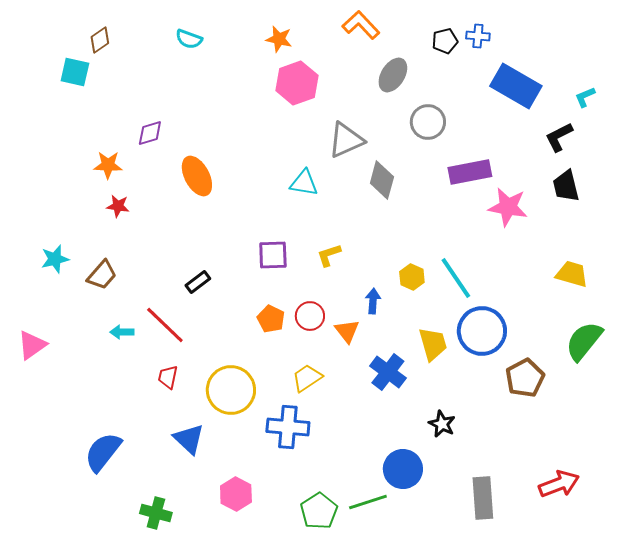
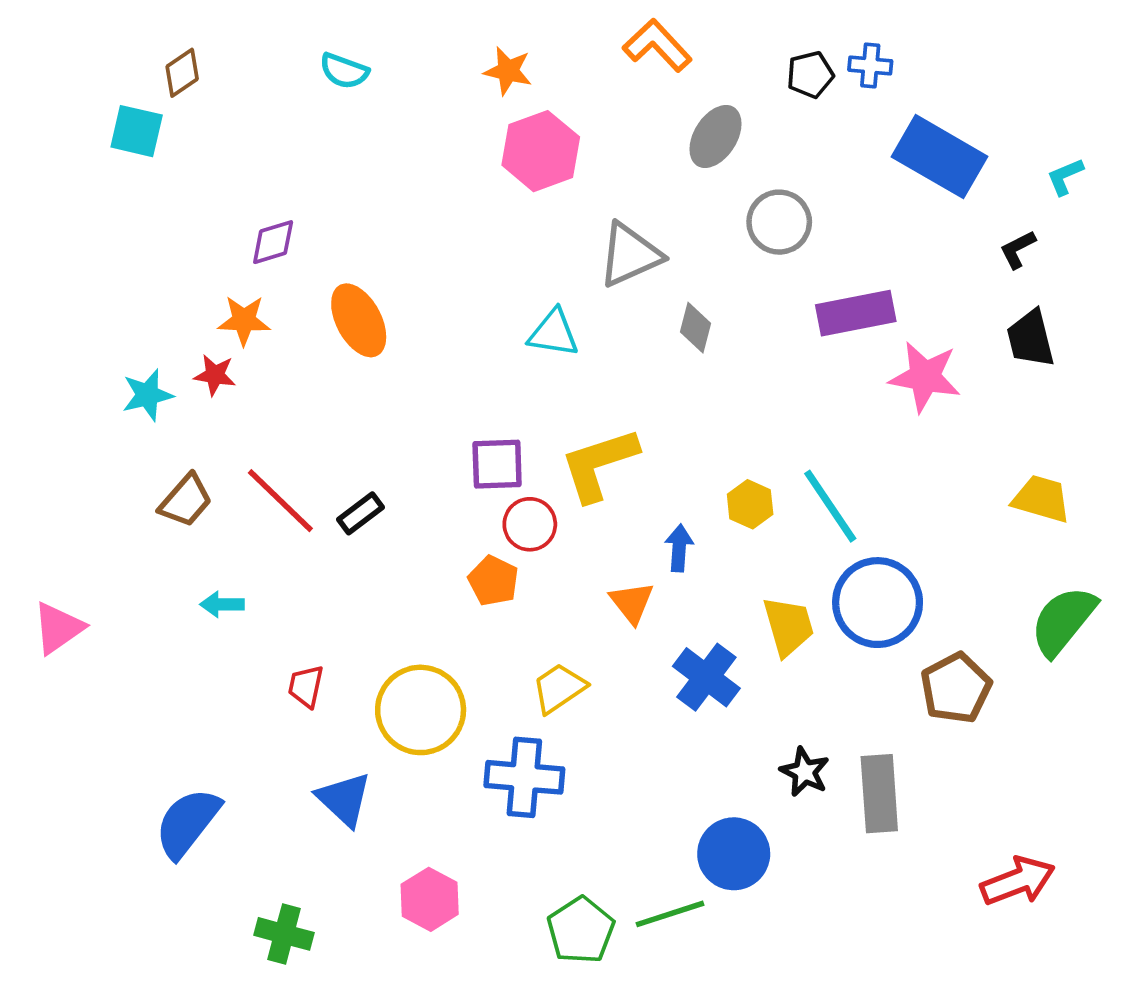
black L-shape: (559, 137) -> (1018, 249), size x0.7
orange star: (108, 165) -> (244, 320), moved
gray diamond: (382, 180) -> (695, 328), size x0.7
yellow L-shape: (329, 255) -> (599, 464), size x1.8
cyan star: (55, 259) -> (147, 395), moved
red circle: (310, 316) -> (530, 524), moved
red line: (165, 325) -> (280, 501), moved
gray rectangle: (483, 498) -> (879, 794), moved

